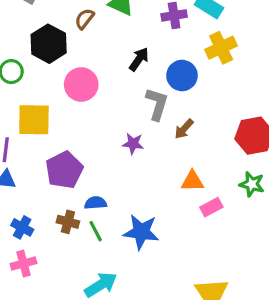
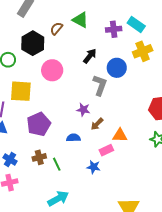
brown arrow: (184, 129) -> (97, 124), moved
blue semicircle: (96, 203) -> (73, 138), moved
pink rectangle: (211, 207) -> (106, 150), moved
brown cross: (68, 222) -> (39, 157), turned -32
blue star: (141, 232) -> (94, 167), moved, size x0.6

